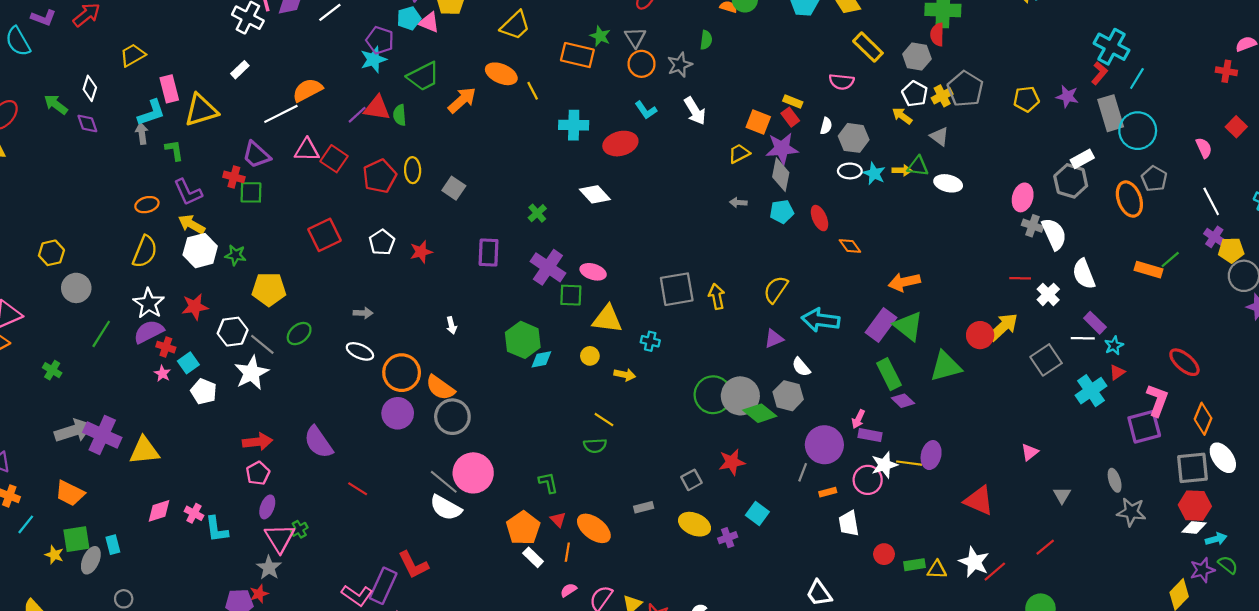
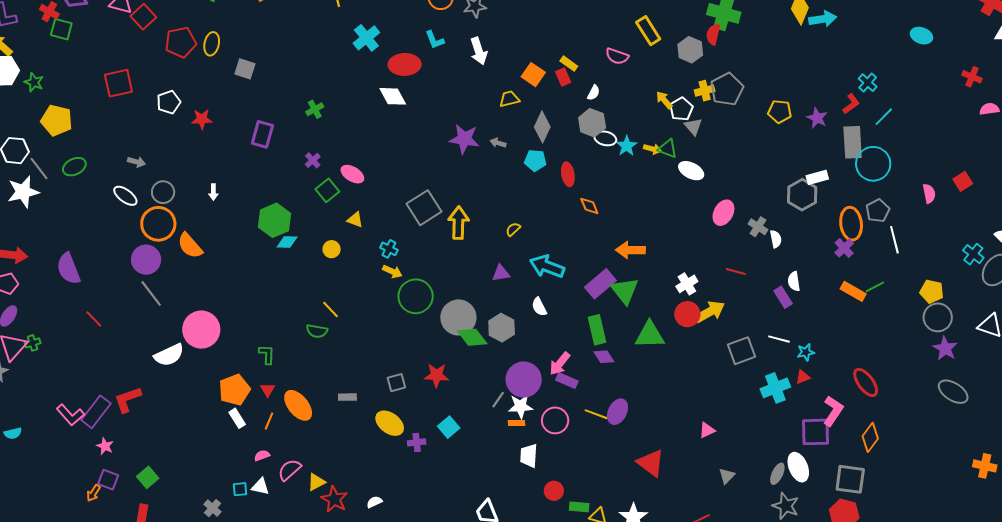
cyan cross: (1111, 47) -> (868, 83), size x0.6
red cross: (1226, 71) -> (972, 77), moved
white pentagon: (915, 94) -> (681, 109), moved
cyan cross: (574, 125) -> (366, 38), turned 36
gray hexagon: (854, 138) -> (592, 123), moved
purple star: (782, 148) -> (464, 139), moved
gray square: (454, 188) -> (245, 69), turned -30
white diamond: (595, 194) -> (393, 96), moved
pink ellipse: (1023, 197) -> (723, 213), moved
white line: (1211, 201) -> (894, 240), moved
white semicircle: (1054, 234) -> (776, 239), size x0.6
purple cross: (1214, 237) -> (844, 248), moved
purple cross: (548, 267) -> (313, 160), size x0.5
white semicircle: (1084, 274) -> (794, 281), size x0.7
gray square: (677, 289) -> (424, 208), turned -36
yellow semicircle: (776, 290) -> (513, 229), size x0.6
white cross: (1048, 294) -> (687, 284), moved
green square: (571, 295) -> (327, 190), turned 35
yellow arrow: (717, 296) -> (458, 223), size x1.4
yellow triangle: (607, 319) -> (355, 220), size x0.6
purple rectangle: (1095, 323) -> (783, 297), moved
white semicircle: (801, 367) -> (539, 307), moved
yellow arrow: (625, 375) -> (392, 271), moved
green circle: (713, 395) -> (416, 296), moved
gray circle: (452, 417) -> (163, 192), moved, size x0.7
pink arrow: (858, 419) -> (560, 364), size x1.4
white ellipse: (1223, 458) -> (798, 467), moved
white star: (884, 465) -> (520, 406), moved
gray ellipse: (1115, 480) -> (777, 474), turned 30
gray line: (444, 482) -> (151, 293), moved
white semicircle: (446, 508) -> (169, 355), turned -68
red L-shape: (413, 565) -> (128, 399), turned 84

